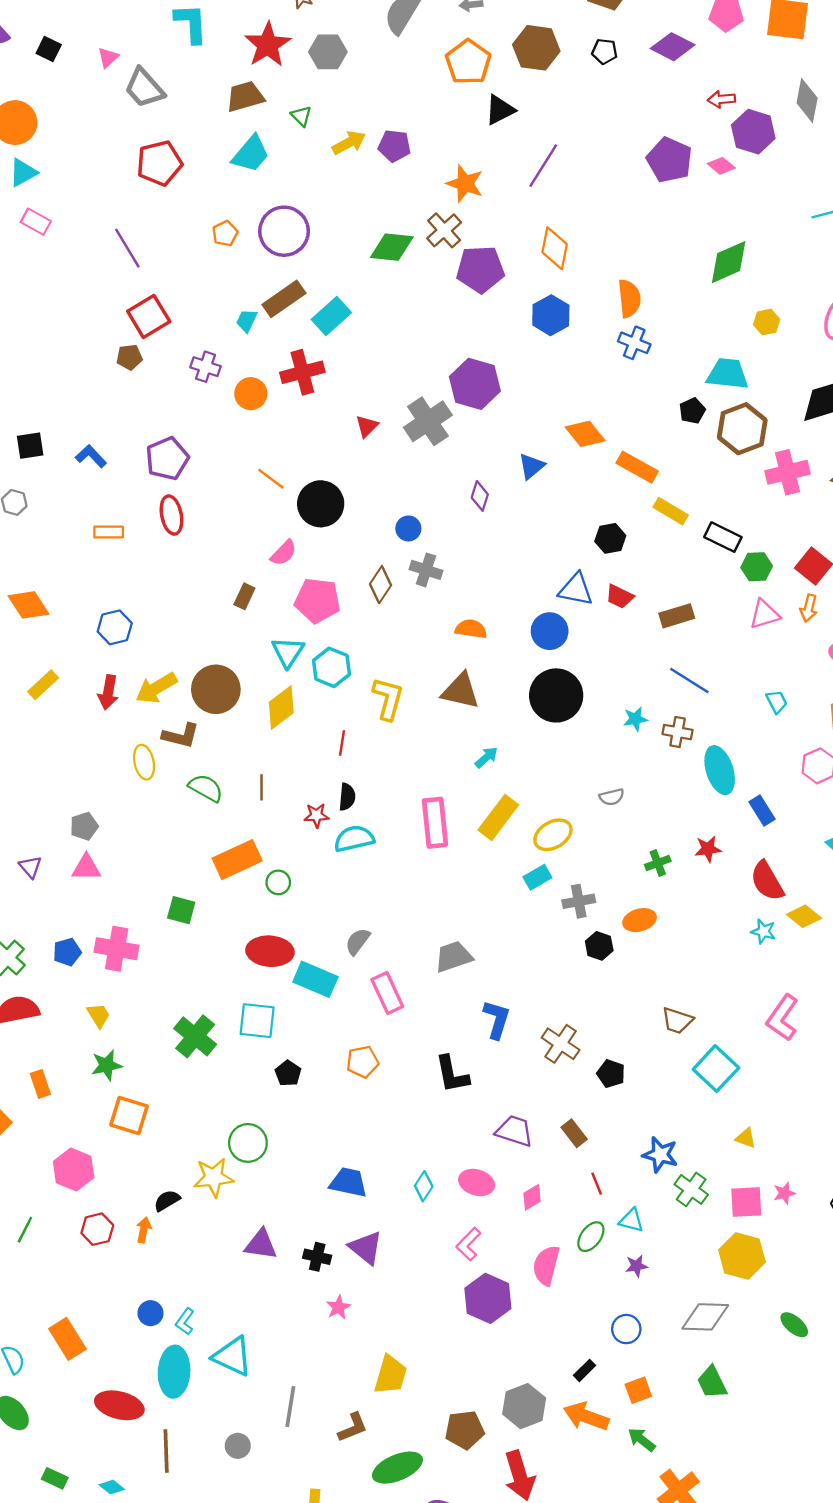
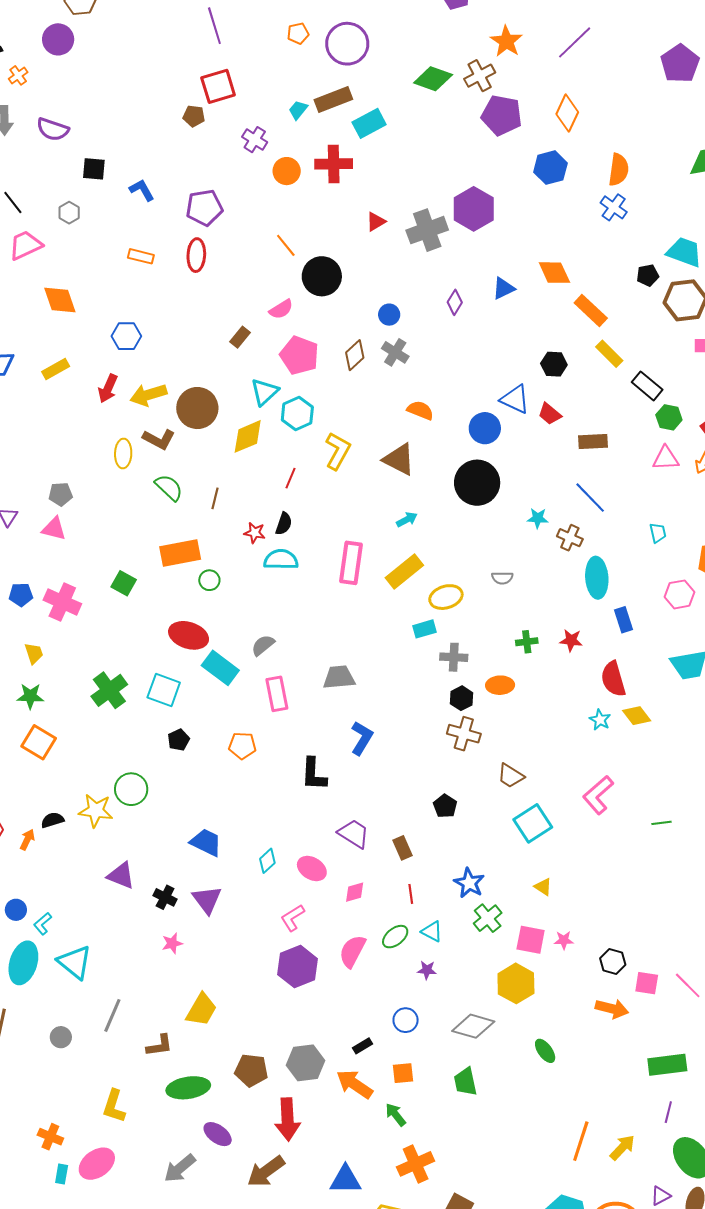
brown cross: (561, 1044) -> (464, 734), moved, turned -32

